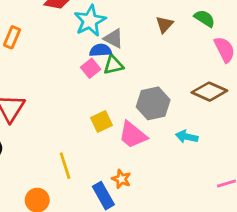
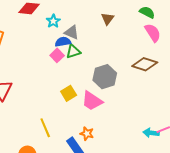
green semicircle: (204, 18) -> (147, 12), moved
cyan star: (90, 21) -> (53, 21), size x0.6
cyan arrow: (187, 137) -> (151, 133), moved

